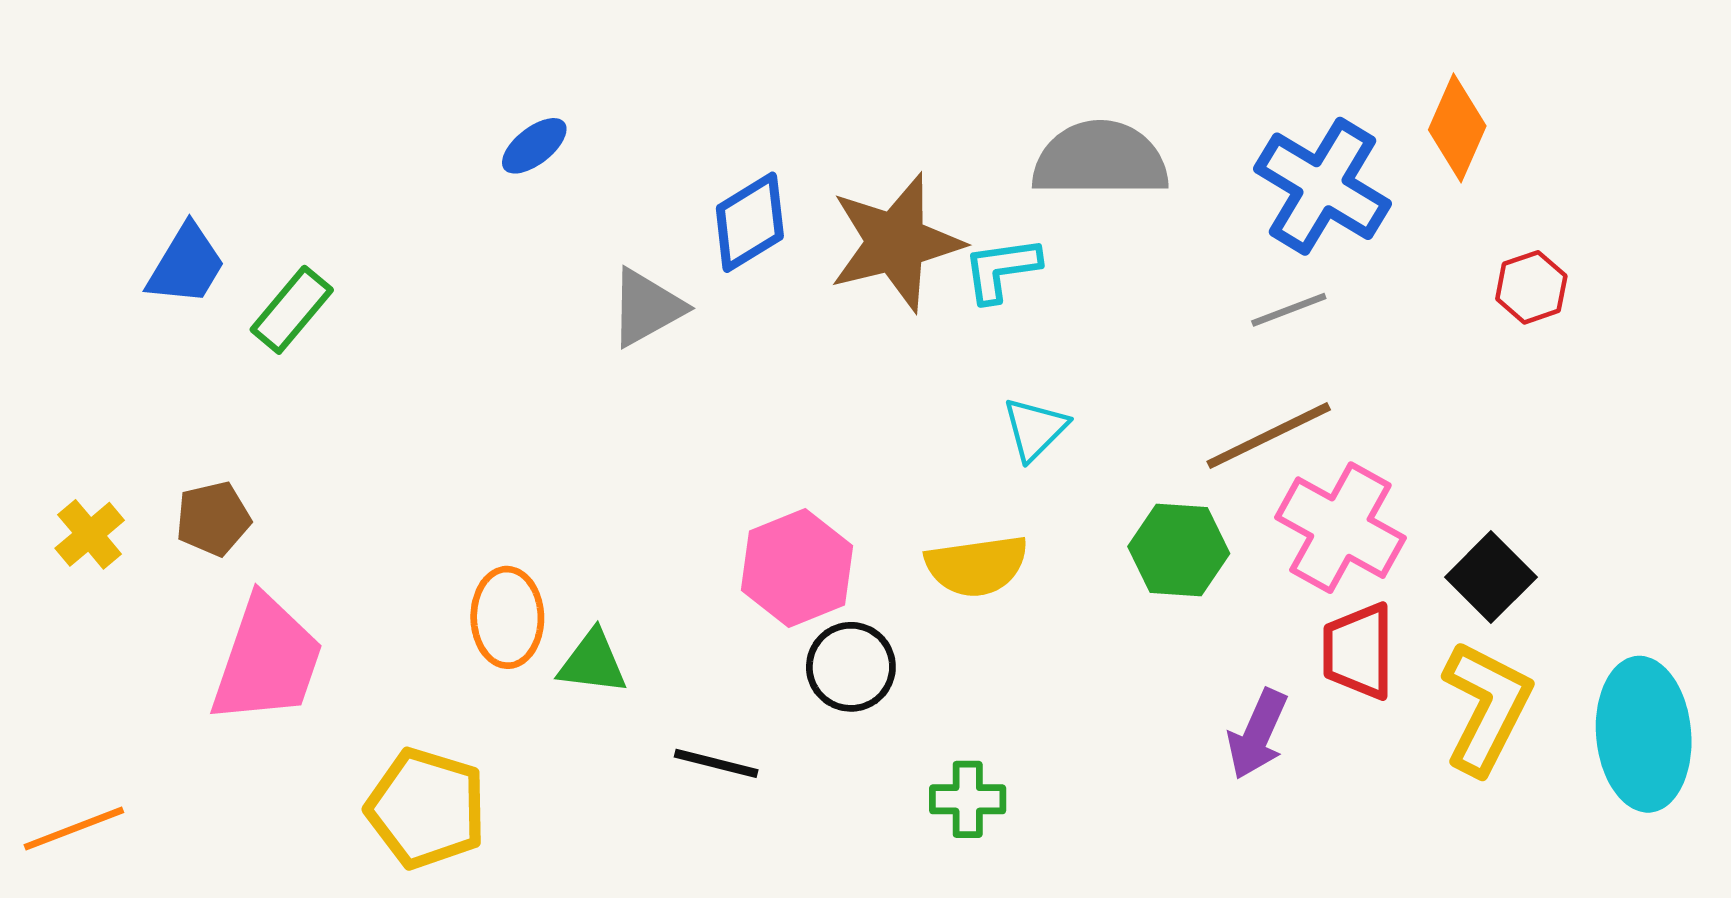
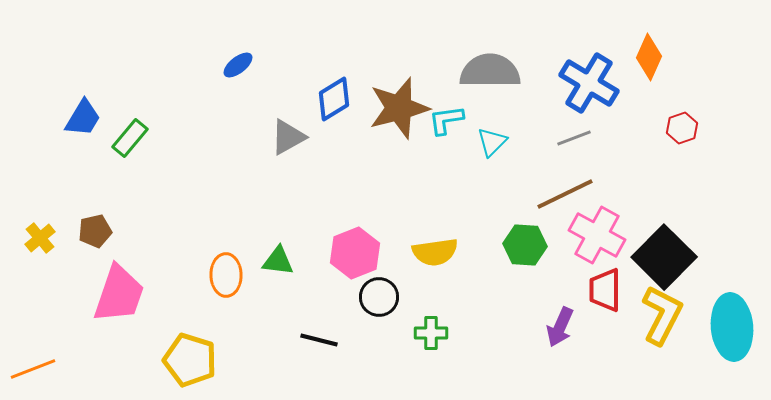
cyan triangle: (1035, 429) -> (492, 142), moved
black square: (1491, 577) -> (664, 257), size x1.6
green triangle: (593, 662) -> (278, 261), moved
green cross: (968, 799) -> (431, 333), moved

